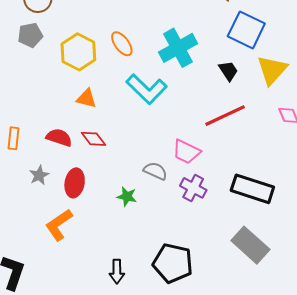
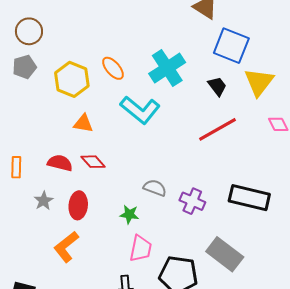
pink trapezoid: (186, 152) -> (141, 248), moved, turned -100
gray rectangle: (250, 245) -> (225, 254), moved

